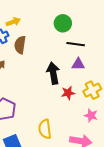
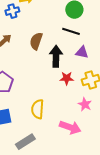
black line: (76, 44) -> (71, 31), moved
brown semicircle: (20, 45) -> (36, 41), moved

